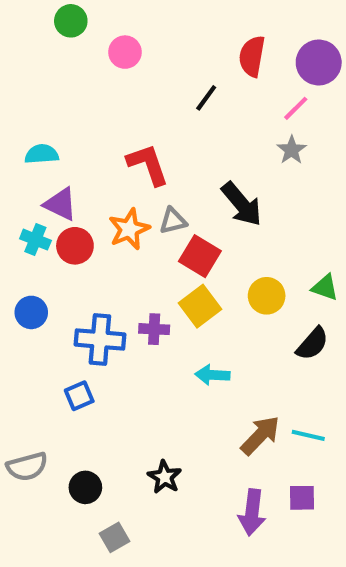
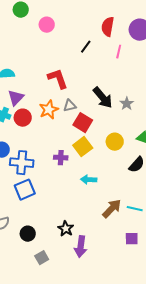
pink line: (296, 108) -> (119, 52), moved, turned -32
gray star: (292, 150) -> (127, 104), moved
purple triangle: (60, 204) -> (16, 98), turned 48
blue cross: (100, 340) -> (22, 163), moved
blue square: (79, 396) -> (25, 190), size x1.5
purple arrow: (252, 512) -> (81, 247), moved

